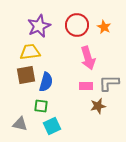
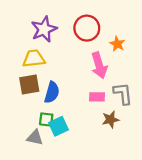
orange star: (104, 27) -> (117, 44), moved
gray L-shape: (109, 83) -> (123, 94), turned 85
gray triangle: (20, 124) -> (35, 138), moved
cyan square: (52, 126) -> (59, 126), moved

